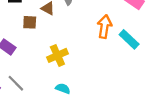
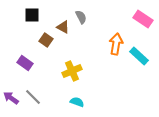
brown square: (30, 22) -> (46, 40), turned 32

